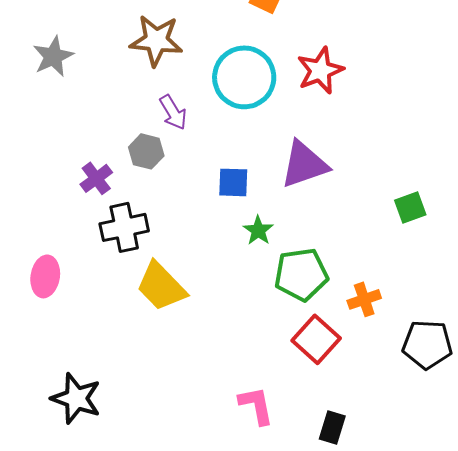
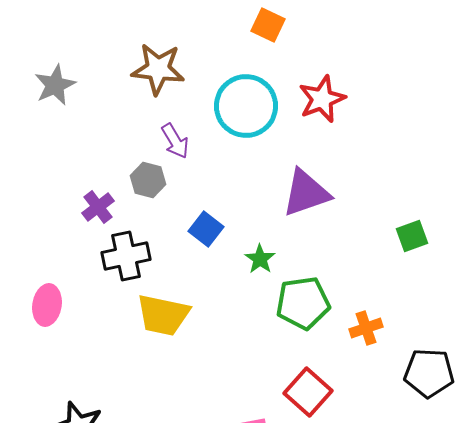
blue square: (233, 182) -> (206, 229), moved, turned 36
yellow trapezoid: (161, 286) -> (163, 315), turned -34
red square: (316, 339) -> (308, 392), moved

